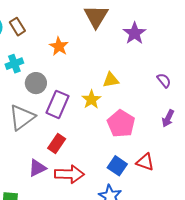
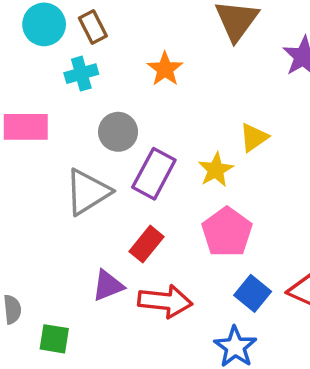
cyan cross: (14, 64) -> (81, 74), moved
yellow triangle: (111, 80) -> (254, 137), turned -30
pink pentagon: (121, 124) -> (227, 232), moved

